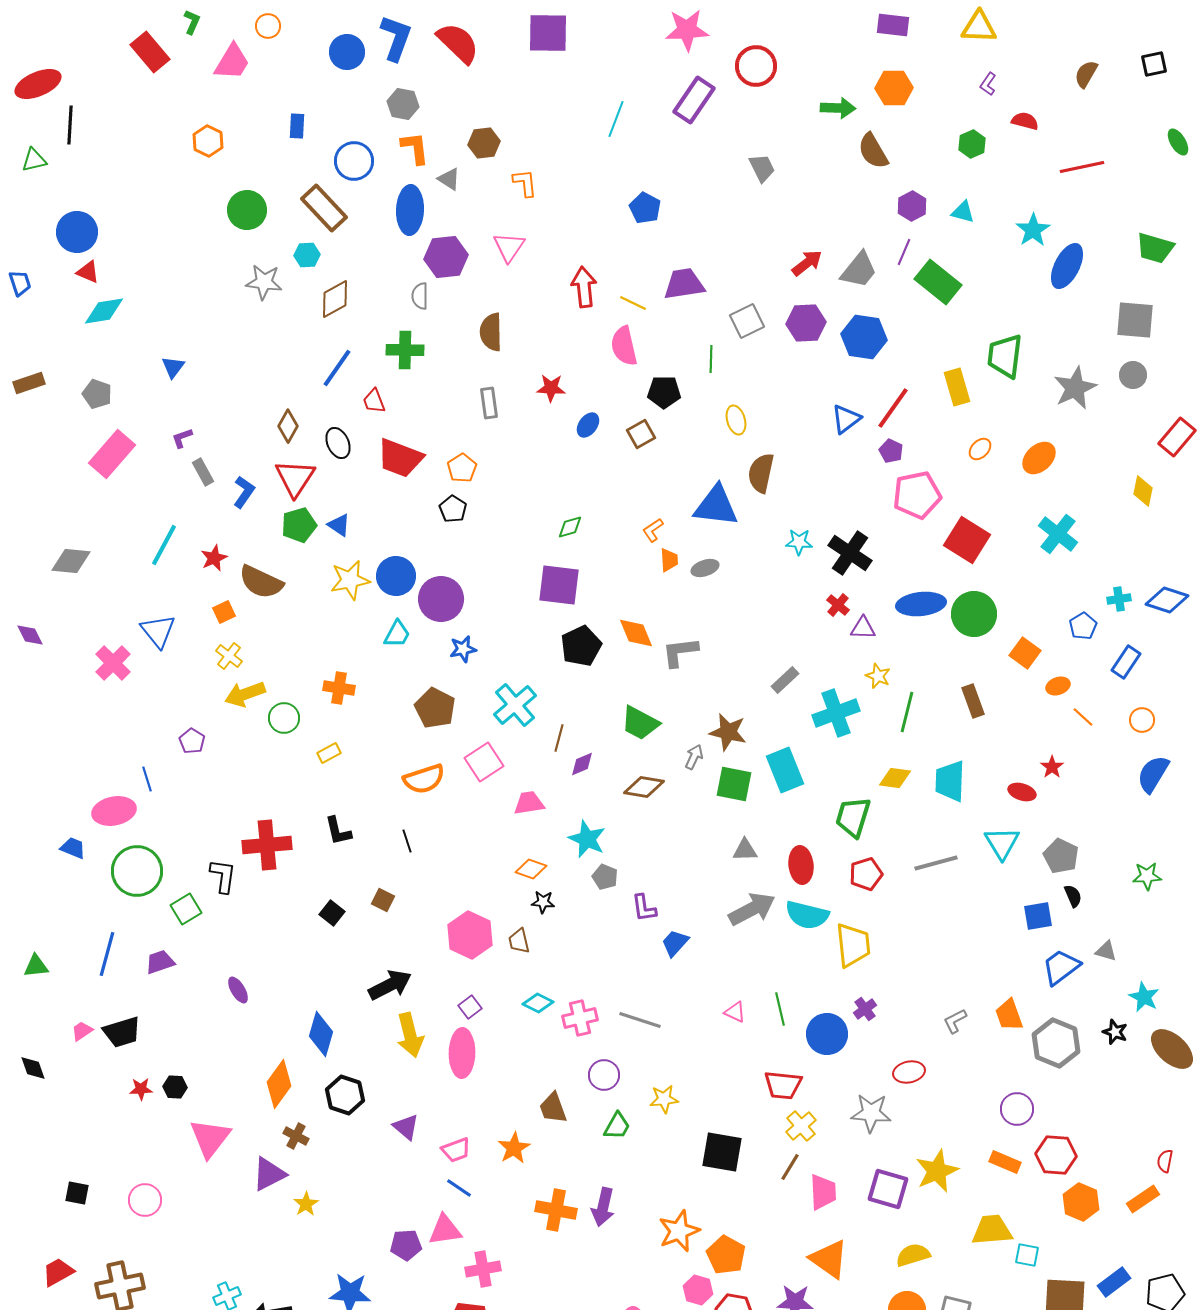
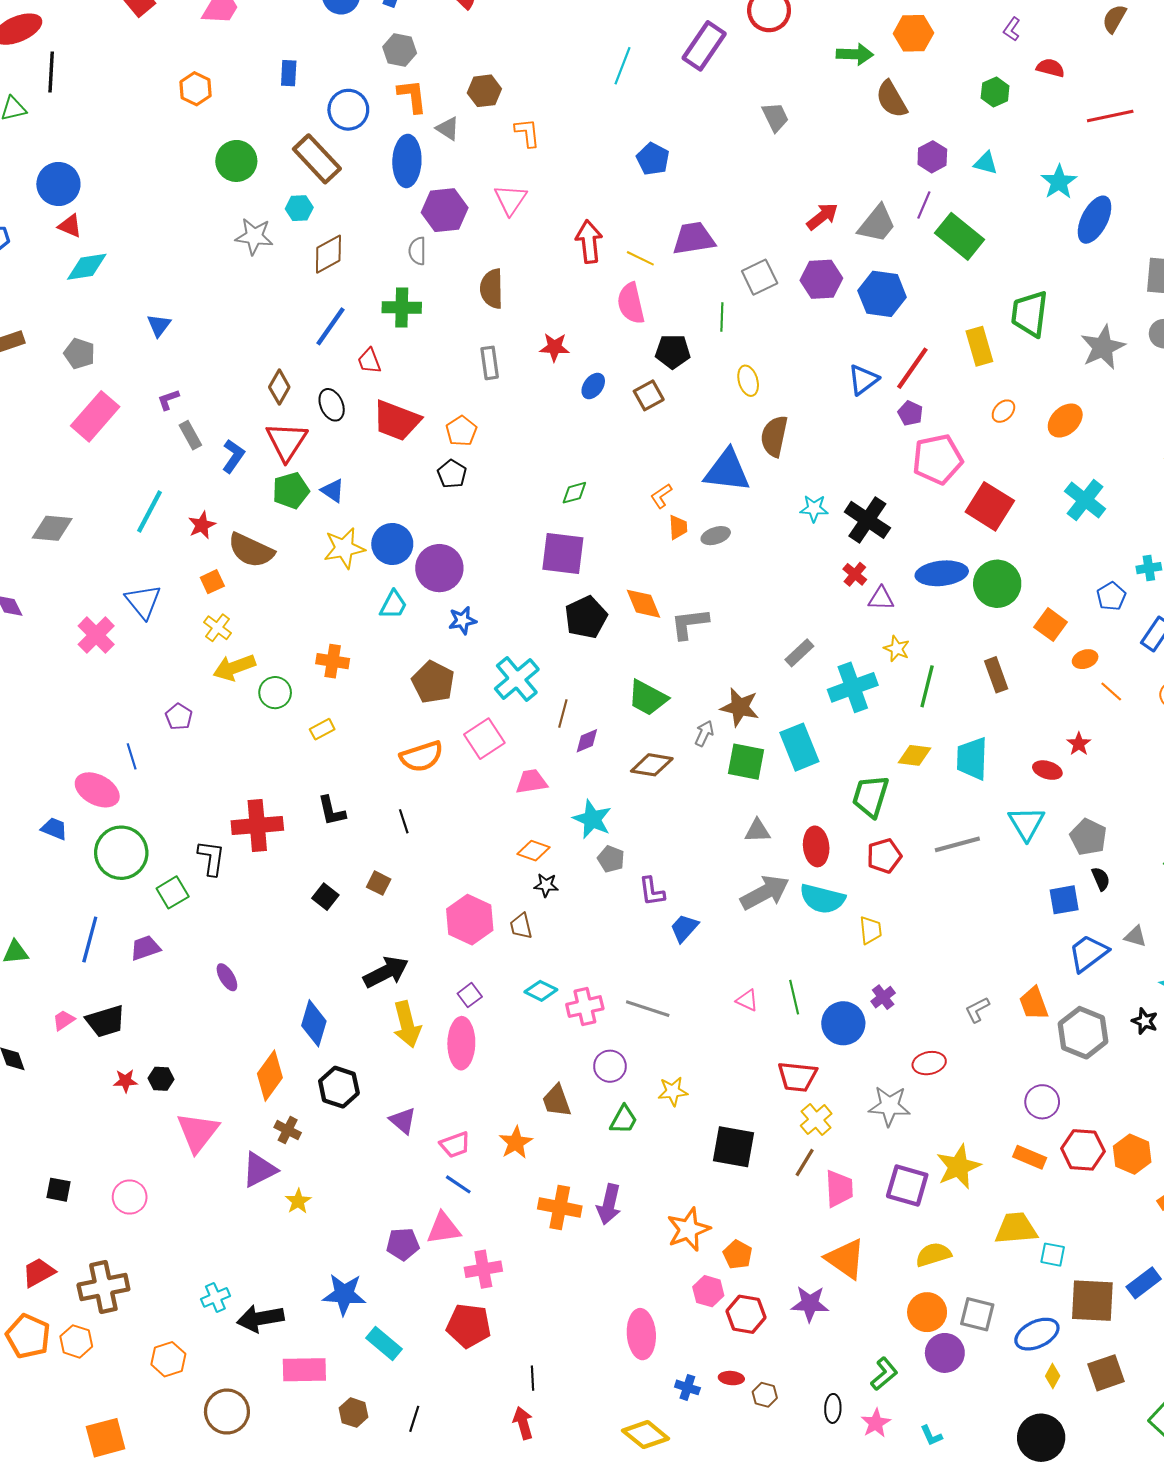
pink ellipse: (114, 811) -> (97, 790), turned 39
yellow trapezoid: (853, 945) -> (871, 930), size x0.6
orange hexagon: (1081, 1202) -> (1132, 1154), moved
orange pentagon: (726, 1255) -> (738, 1255), size x0.7

